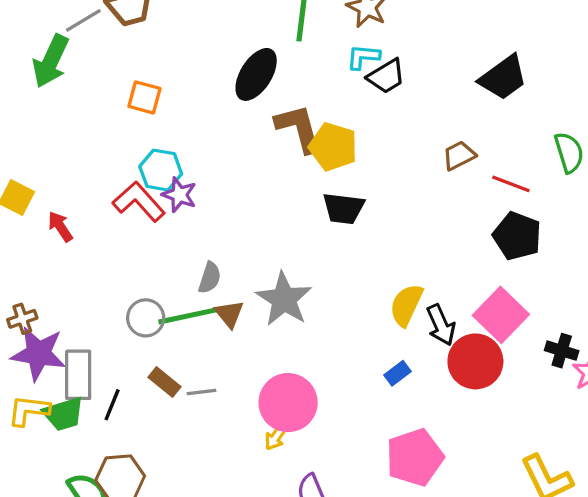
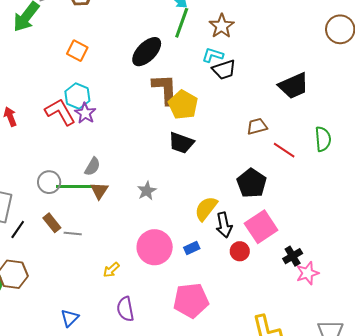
black pentagon: (517, 236) -> (252, 183), moved
gray star: (284, 299) -> (147, 191), moved, size x0.6
black cross: (562, 351) -> (293, 256), turned 30
red circle: (475, 361) -> (240, 251), size x0.6
pink circle: (288, 403) -> (155, 247), moved

